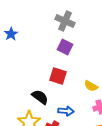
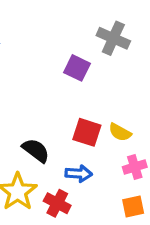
gray cross: (65, 21) -> (113, 38), moved
red square: (58, 76) -> (87, 132), moved

